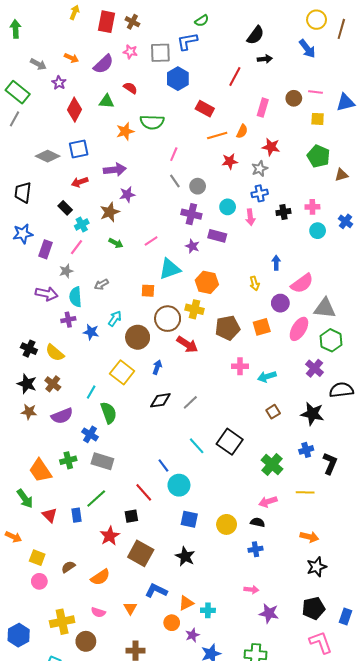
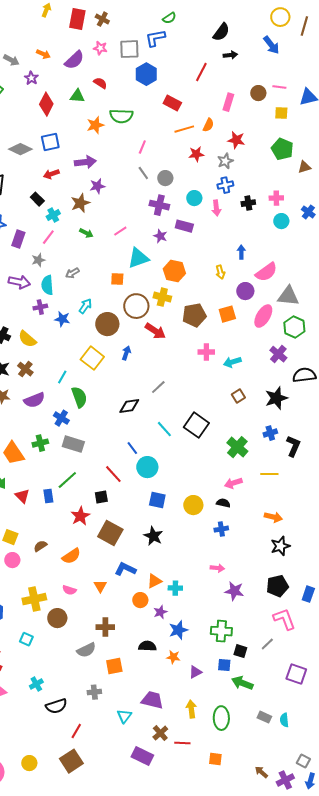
black diamond: (160, 400) -> (129, 406), moved
black star: (312, 414) -> (276, 398), turned -30

